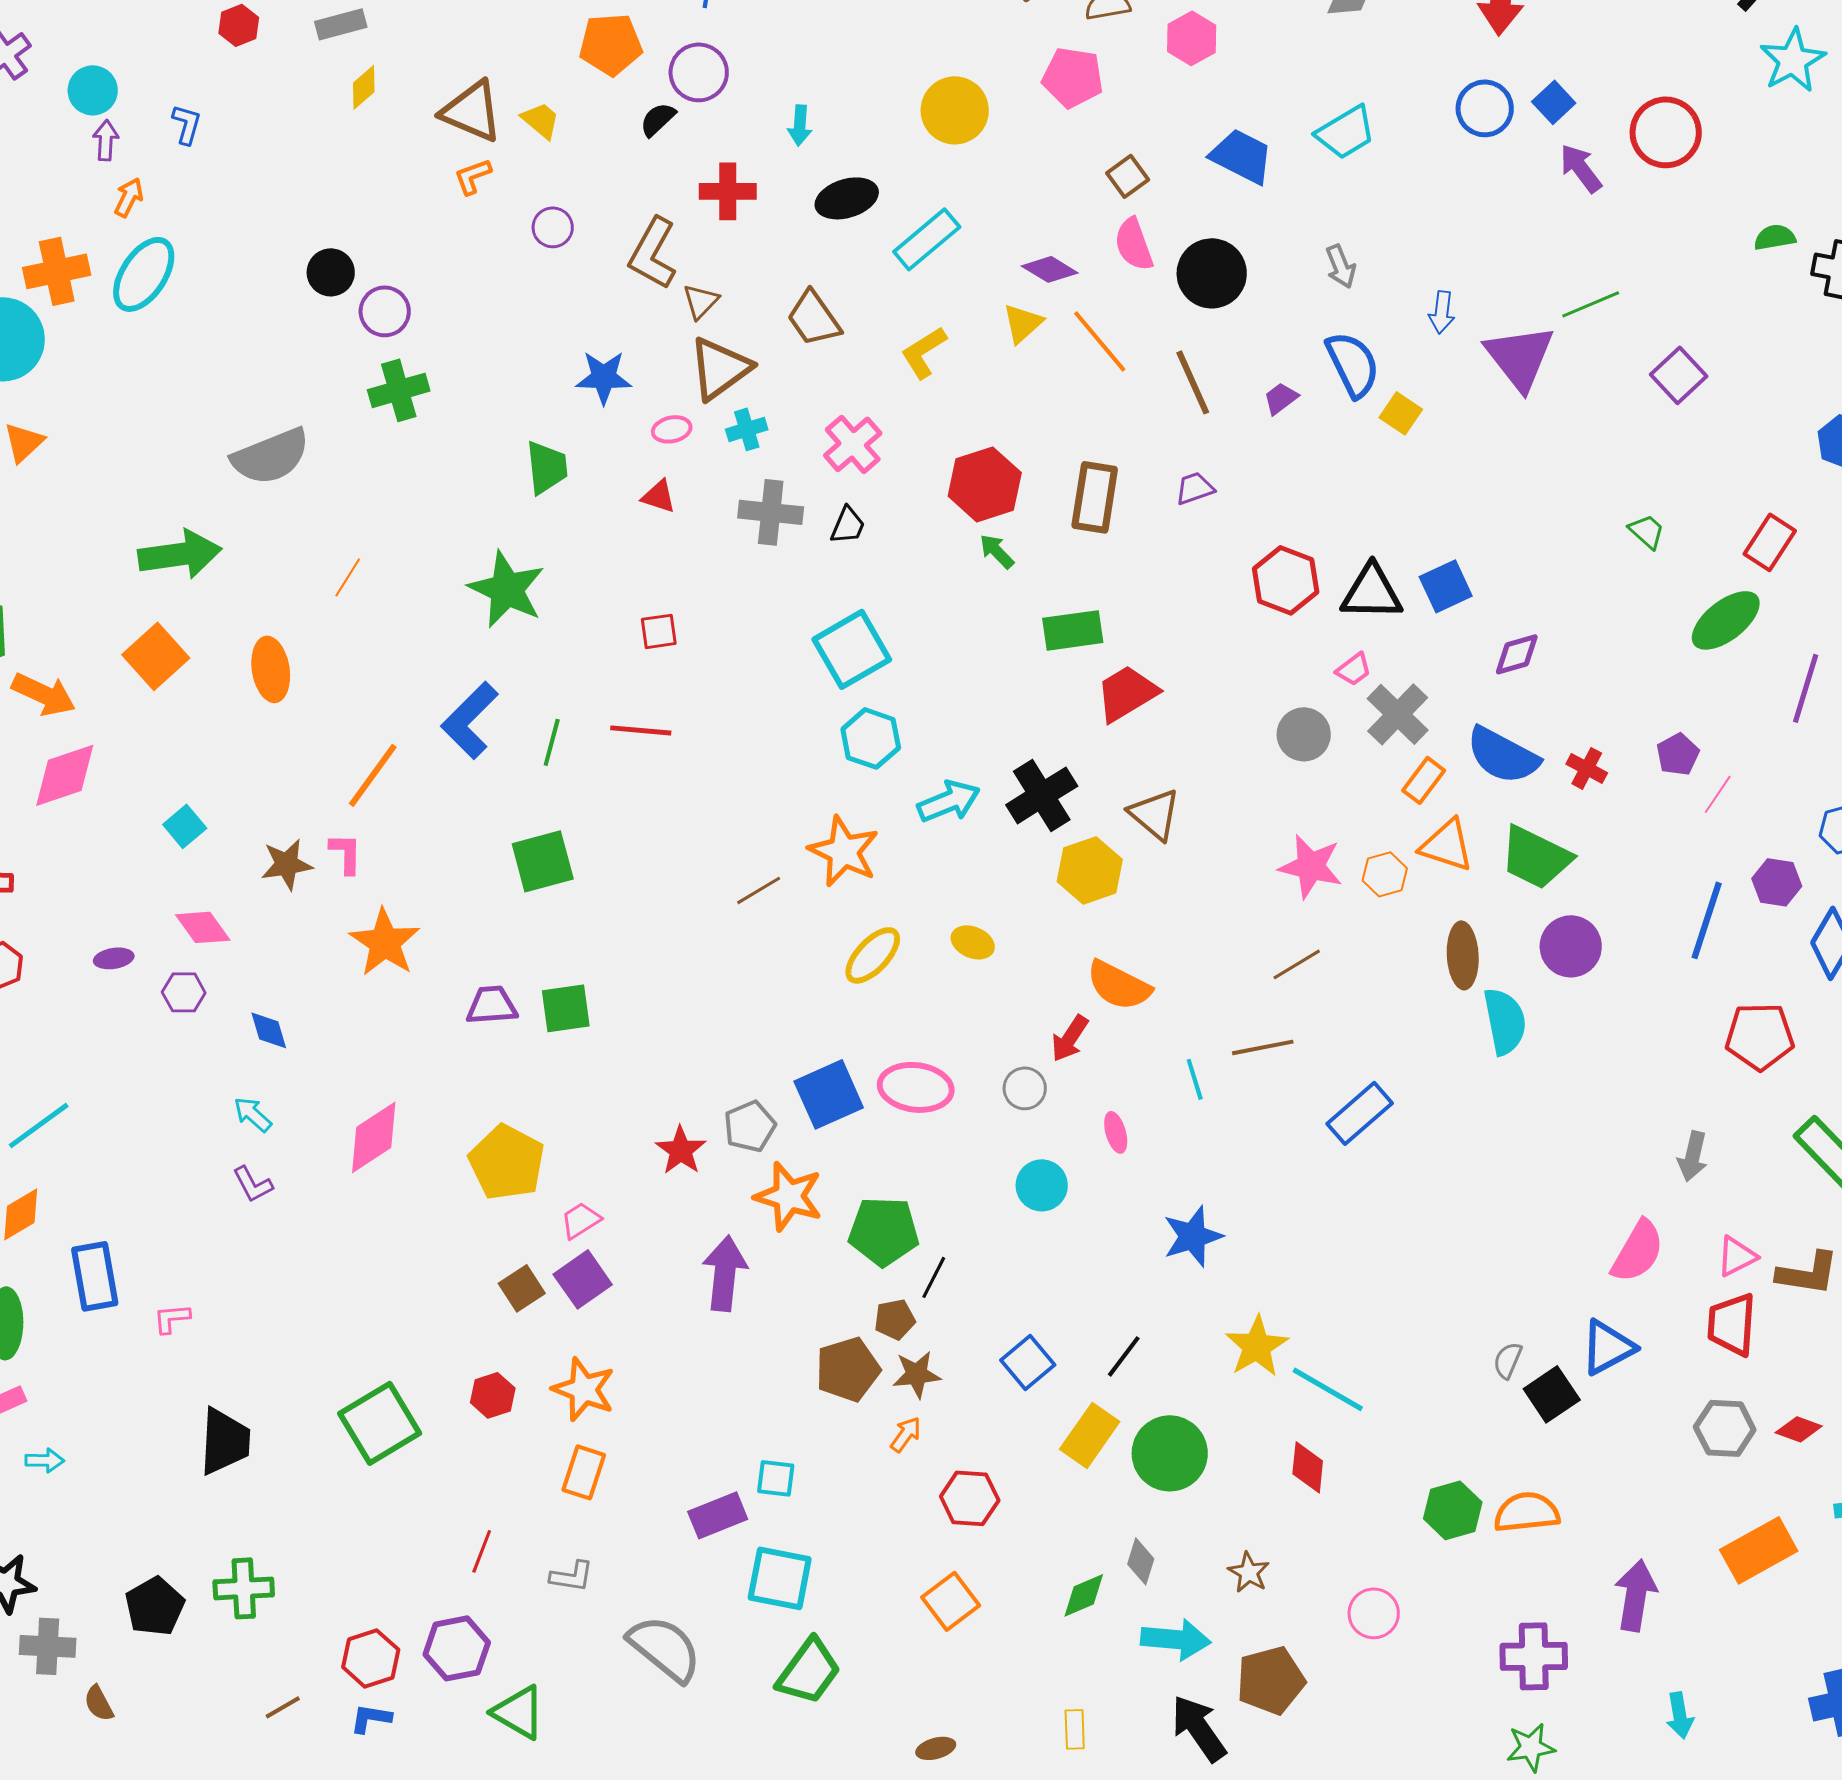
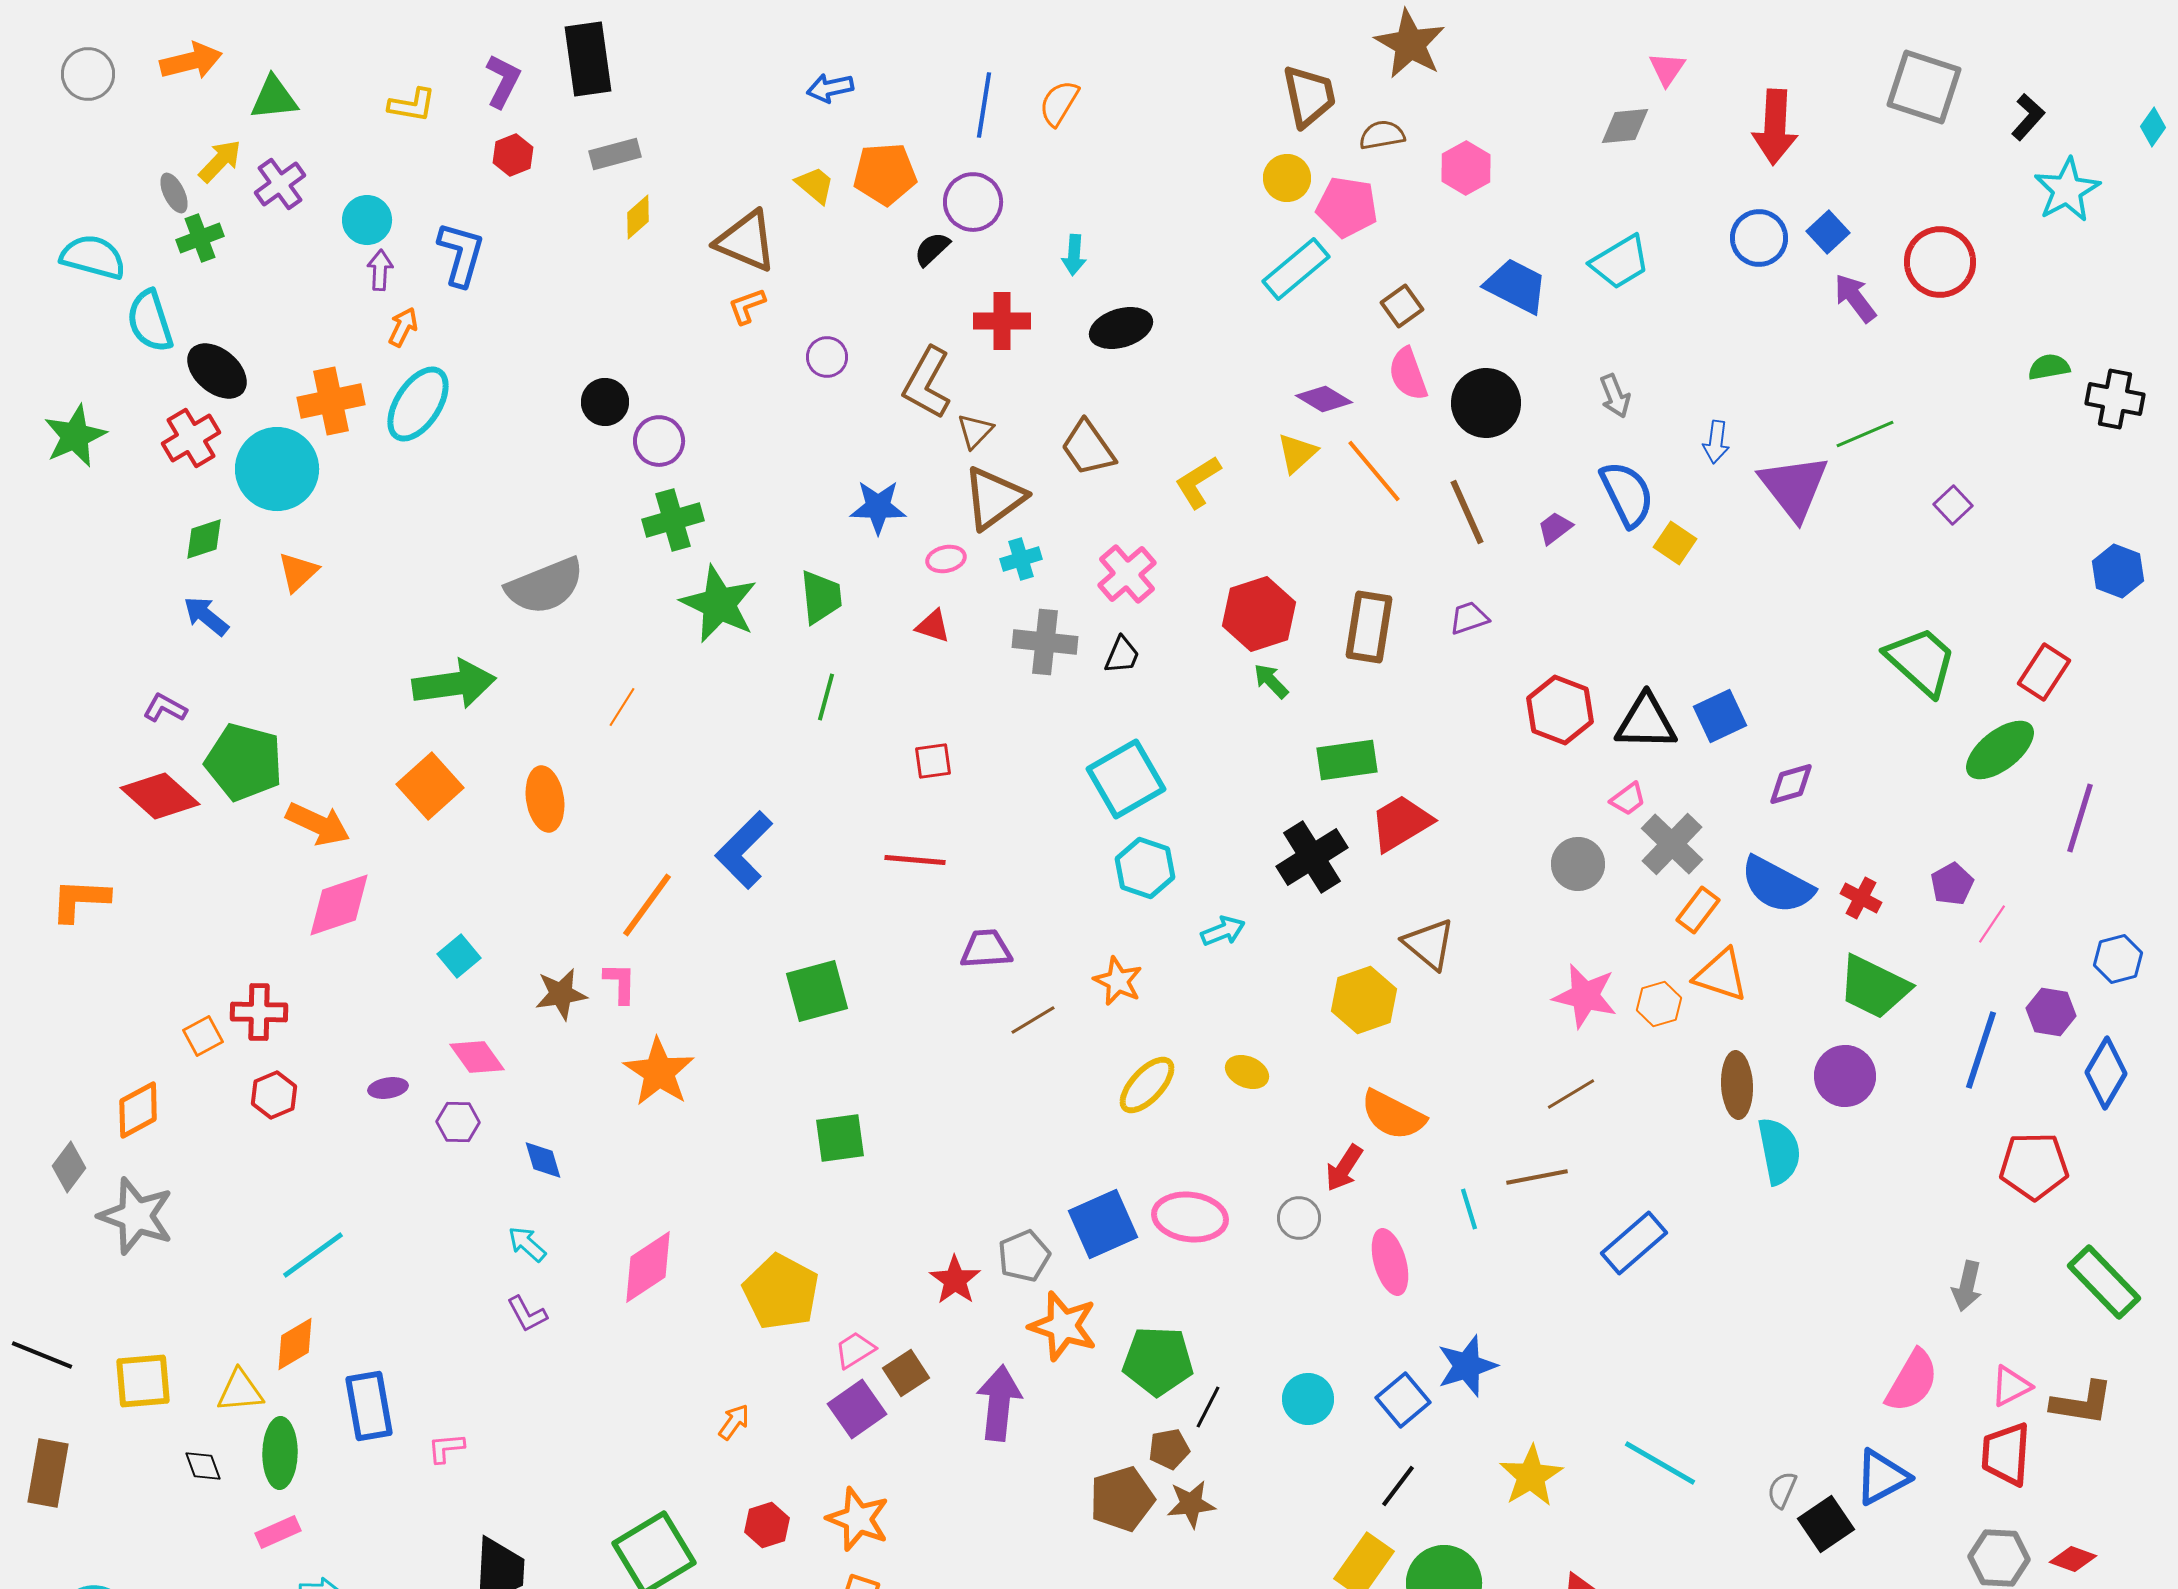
yellow circle: (955, 110) -> (1287, 178), moved, size x0.7
yellow trapezoid: (541, 120) -> (815, 185), moved
blue L-shape: (187, 124) -> (461, 254), size x1.6
cyan rectangle: (927, 239) -> (1296, 269), moved
purple square: (1679, 375) -> (1953, 505), size x0.7
green trapezoid: (1647, 531) -> (1921, 661), size x2.0
green star: (507, 589) -> (719, 604), moved
green line: (552, 742) -> (826, 697), moved
black cross: (1042, 795) -> (1312, 857), moved
cyan arrow: (949, 801) -> (1223, 931), size x0.7
orange star: (844, 851) -> (1118, 981), size x0.7
green trapezoid: (1536, 857) -> (1874, 987), moved
purple trapezoid: (492, 1005) -> (986, 949), moved
pink ellipse: (1116, 1132) -> (1390, 1262), size x1.6
cyan circle: (1042, 1185) -> (1308, 1399), moved
brown square: (522, 1288) -> (906, 1373), moved
blue square: (1028, 1362) -> (1403, 1400), moved
cyan line: (1328, 1389) -> (1660, 1463), moved
orange arrow: (906, 1434) -> (734, 1422), moved

